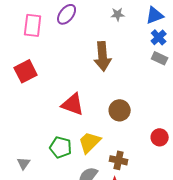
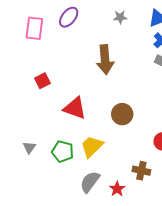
red square: (26, 71) -> (42, 81), moved, size x0.7
brown cross: (119, 160) -> (141, 171), moved
gray triangle: (24, 163) -> (29, 147), moved

